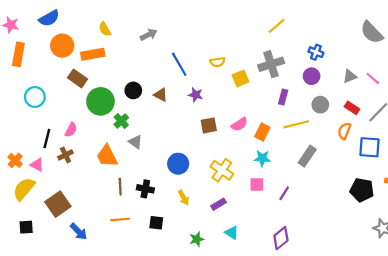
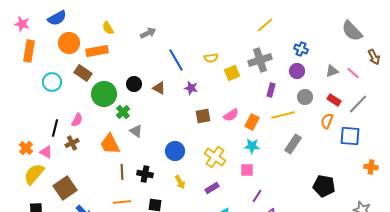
cyan circle: (35, 97) -> (52, 82), moved
black pentagon: (362, 190) -> (324, 186), moved
purple line: (284, 193) -> (257, 196), moved

